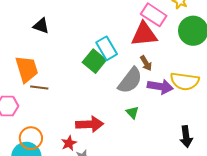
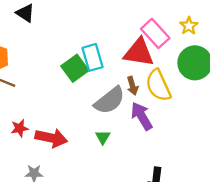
yellow semicircle: (185, 81) -> (158, 85), moved, turned 44
purple arrow: (160, 87) -> (142, 116), turned -145
red star: (69, 143) -> (20, 128), moved

